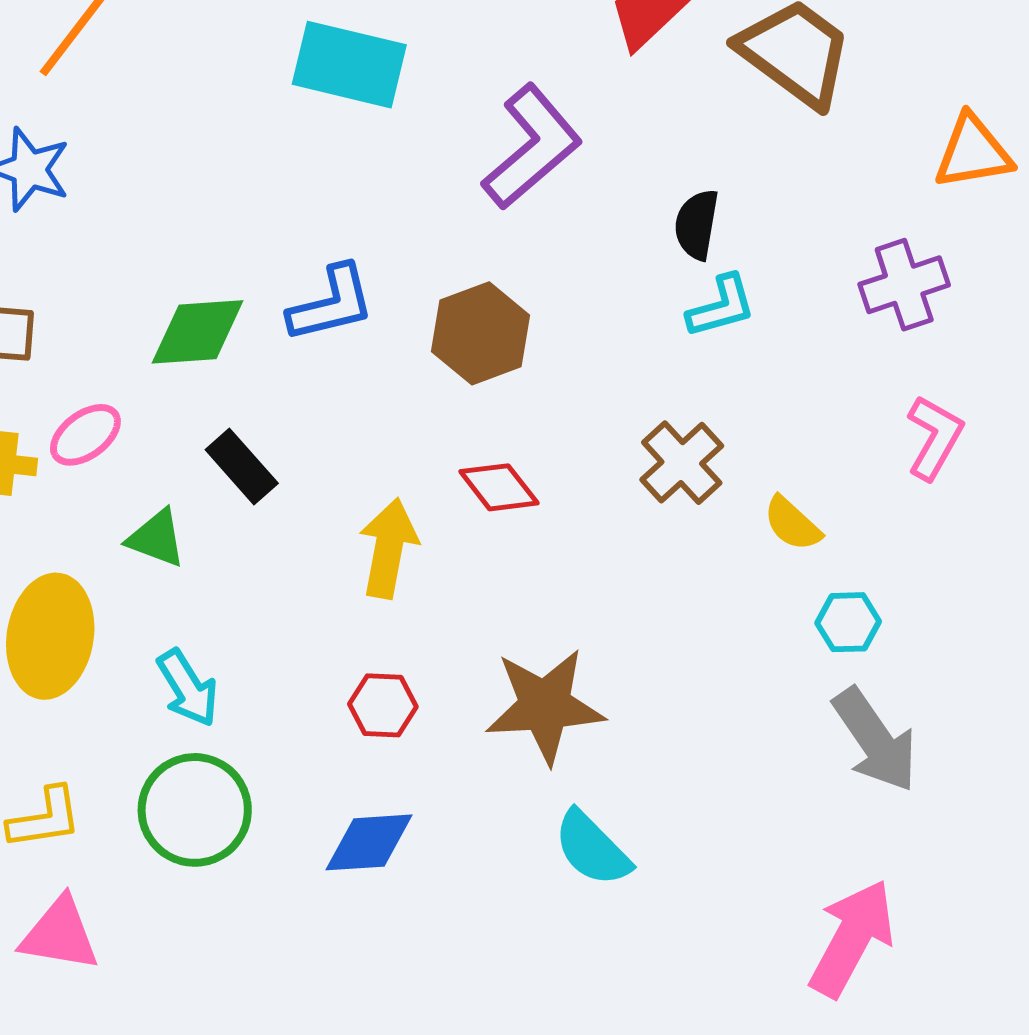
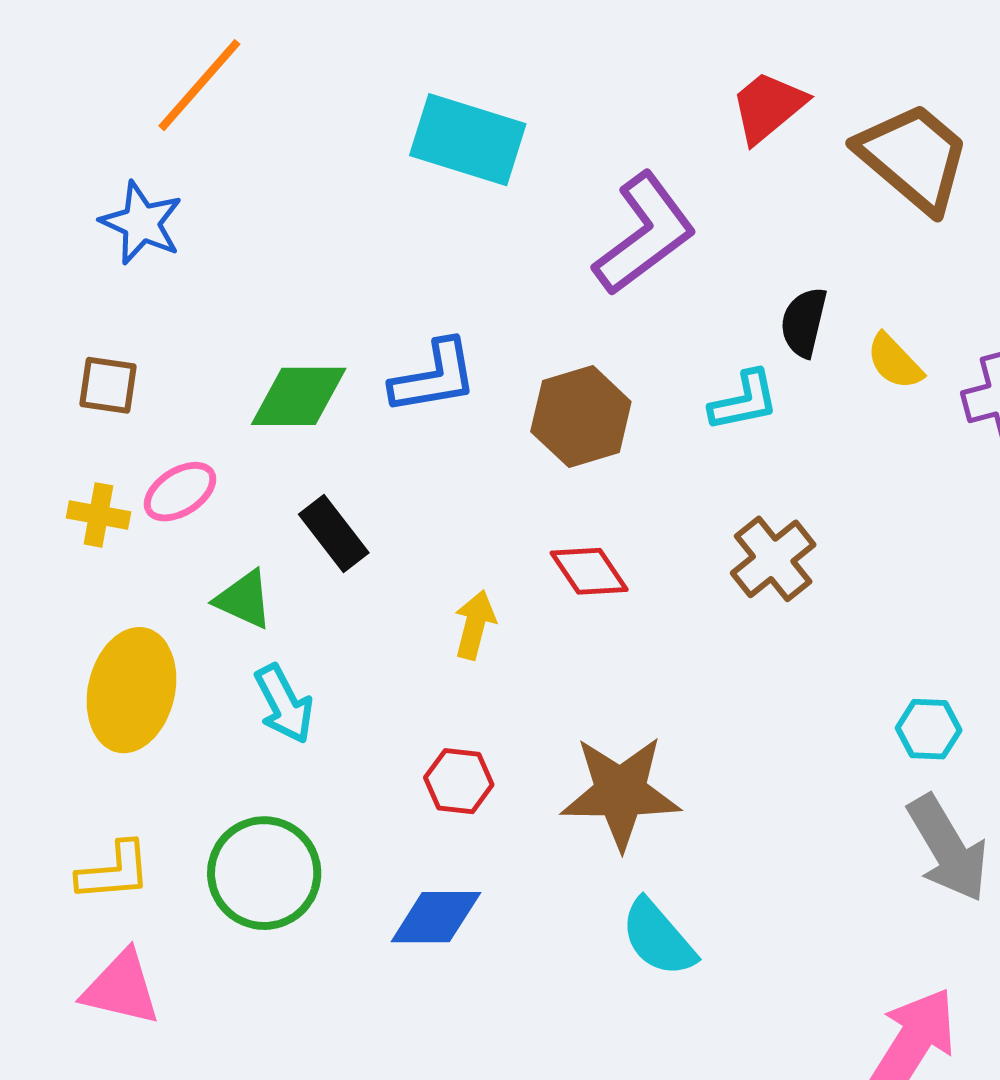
cyan L-shape: (721, 306) -> (744, 401), moved
yellow semicircle: (792, 524) -> (895, 362), moved
yellow arrow: (388, 548) -> (475, 625), size x0.7
cyan arrow: (188, 688) -> (284, 704), moved

